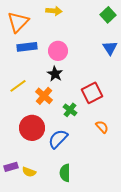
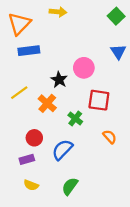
pink circle: (58, 51) -> (84, 68), moved
red square: (92, 93) -> (99, 100), turned 35
red circle: (32, 128) -> (34, 138), size x0.6
purple rectangle: (11, 167) -> (27, 159), moved
green semicircle: (65, 173) -> (70, 186), turned 36

